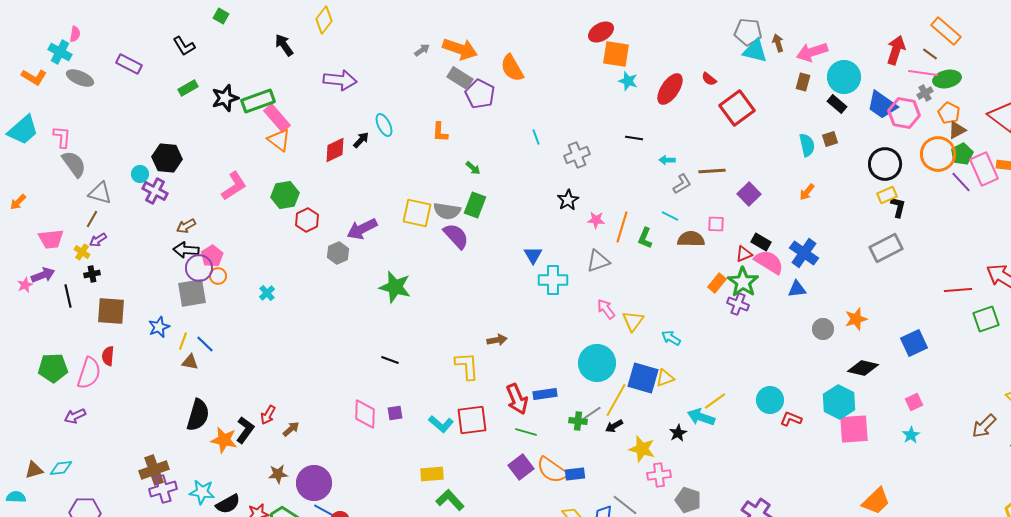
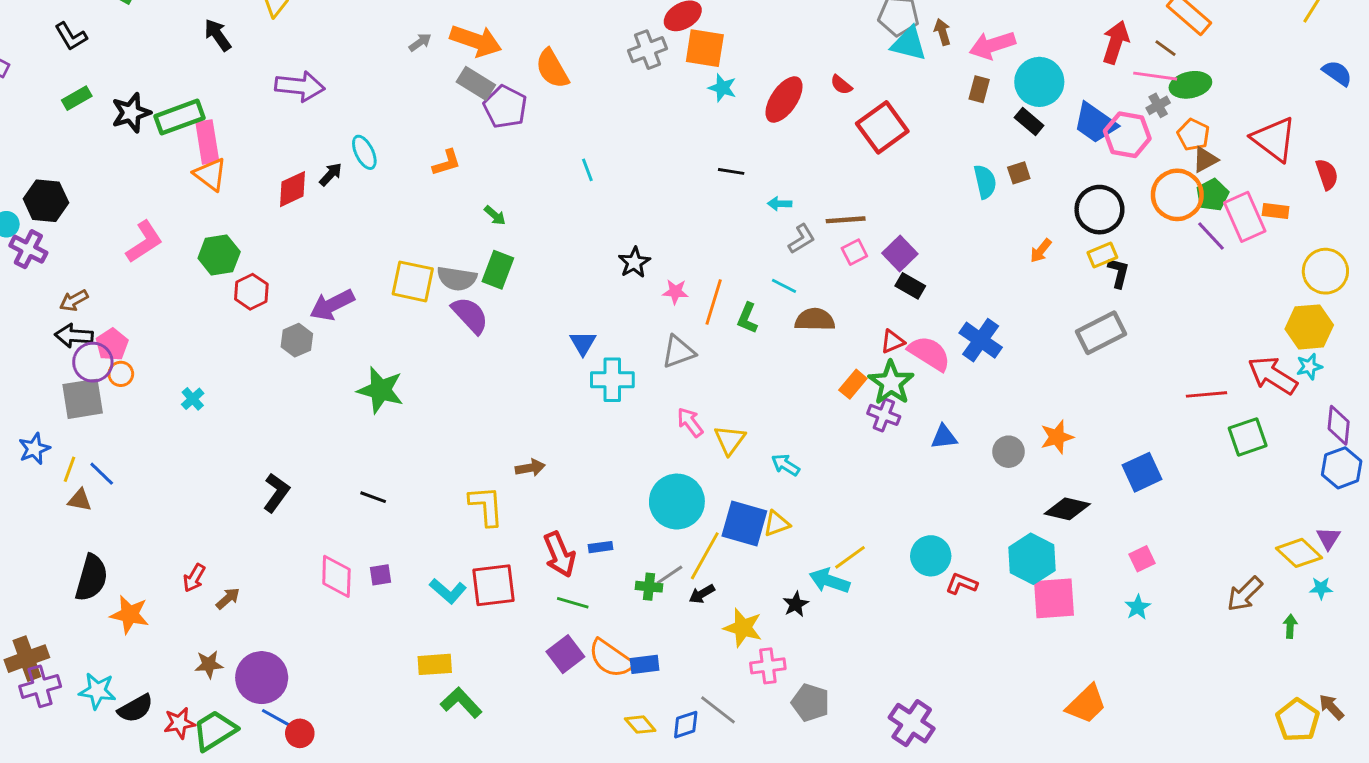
pink rectangle: (277, 118) -> (207, 142), turned 32
orange L-shape: (440, 132) -> (447, 163), turned -110
gray cross: (577, 155) -> (648, 50), moved
orange arrow: (807, 192) -> (1041, 251), moved
pink square: (716, 224) -> (854, 252), moved, turned -30
black rectangle: (761, 242) -> (910, 286), moved
blue triangle: (797, 289) -> (944, 437), moved
blue rectangle: (545, 394) -> (601, 547), size x0.7
black L-shape: (245, 430) -> (276, 493), moved

